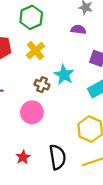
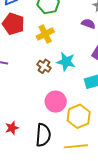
cyan star: (64, 75) -> (66, 62), turned -30
pink circle: (32, 112) -> (56, 102), moved

